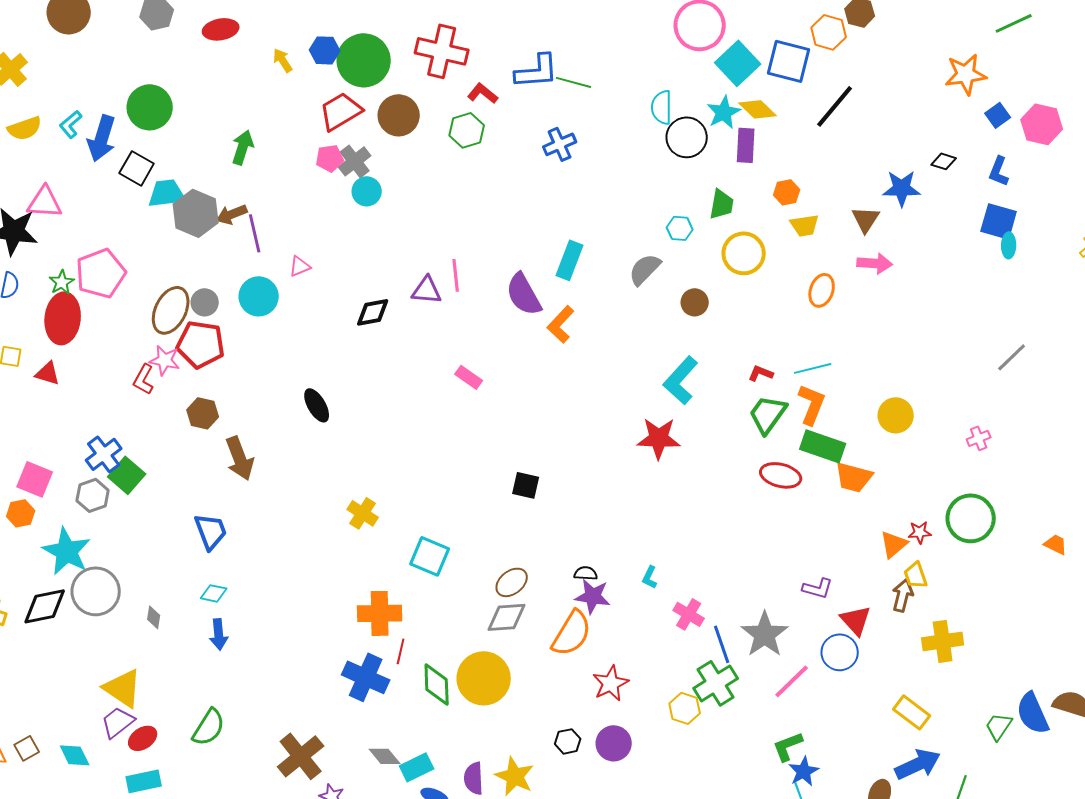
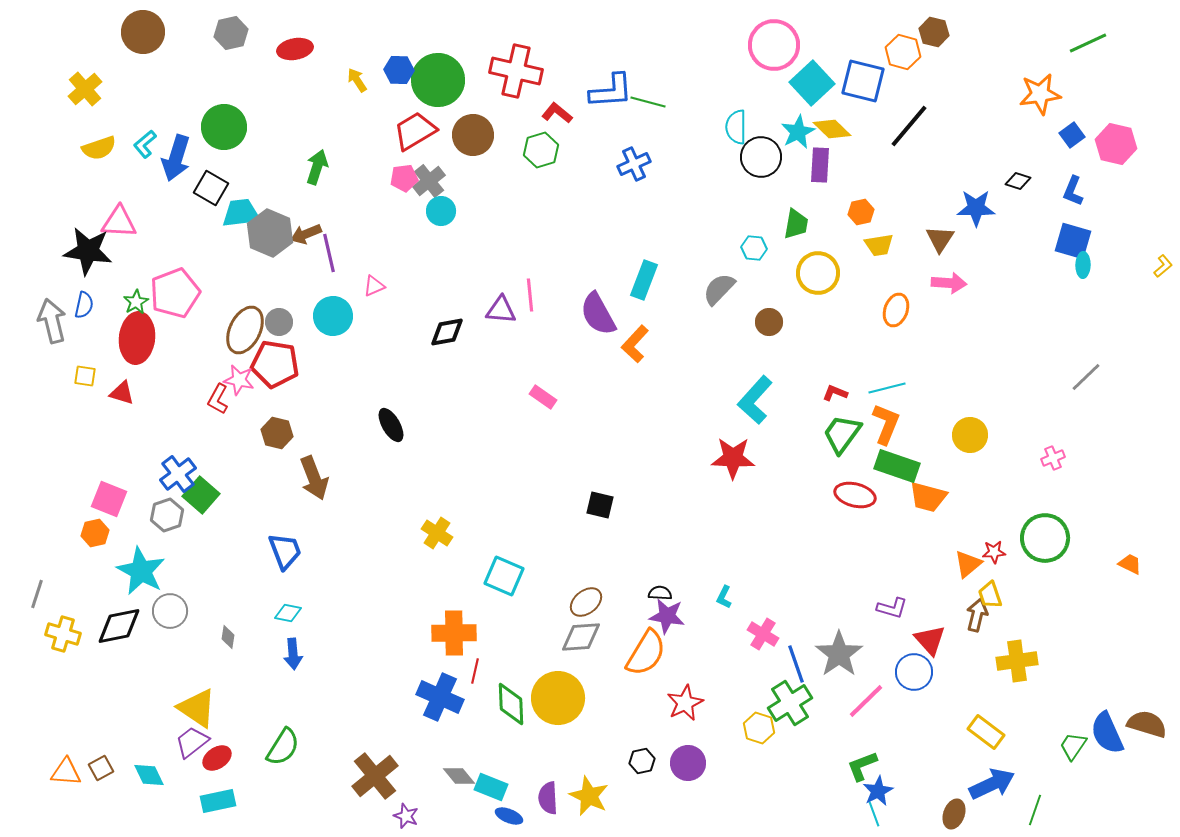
gray circle: (96, 591) -> (170, 611), size x0.7
cyan rectangle: (417, 767) -> (491, 787), turned 48

